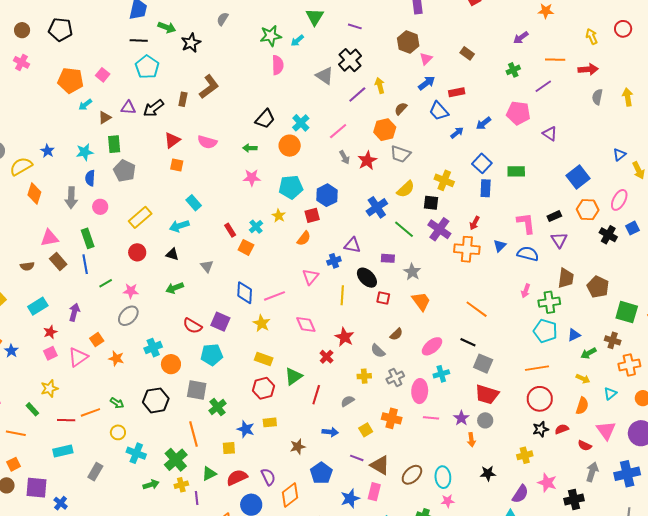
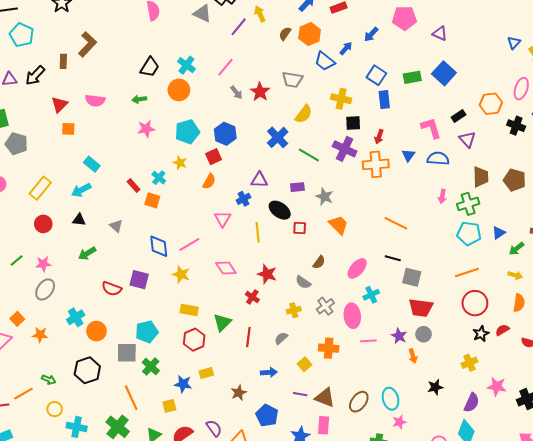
blue trapezoid: (439, 111) -> (325, 61), moved
orange hexagon: (385, 130) -> (310, 34), moved
blue square: (578, 177) -> (444, 73), moved
black square: (431, 203) -> (353, 123), moved
cyan pentagon: (212, 355) -> (147, 332), moved

